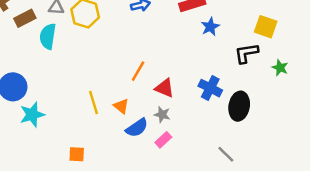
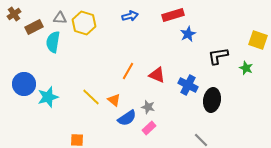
yellow square: (266, 27) -> (258, 40), moved
red triangle: (165, 88) -> (157, 75), moved
yellow line: (94, 103) -> (91, 97), turned -30
cyan star: (32, 115) -> (48, 97), moved

